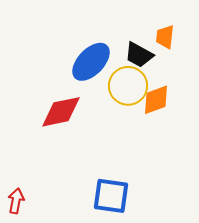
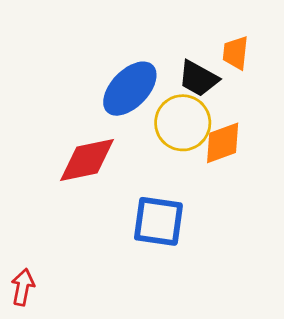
blue square: (111, 196) -> (158, 221), moved

